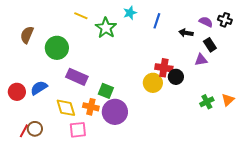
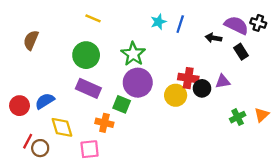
cyan star: (130, 13) -> (158, 22), moved
purple semicircle: (206, 22) -> (236, 25), size x1.5
green star: (106, 28) -> (133, 54), moved
green circle: (57, 48) -> (86, 55), moved
purple triangle: (201, 60) -> (223, 81), moved
yellow diamond: (66, 108) -> (62, 127), moved
purple circle: (115, 112) -> (138, 83), moved
red line: (24, 131) -> (28, 141), moved

